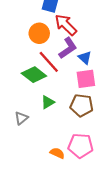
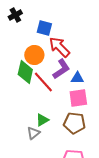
blue triangle: (85, 58) -> (77, 78), turned -40
green diamond: (34, 75) -> (25, 72), moved, turned 65
gray triangle: (21, 118) -> (33, 133), moved

